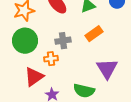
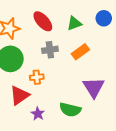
gray cross: (63, 41) -> (50, 50), moved

